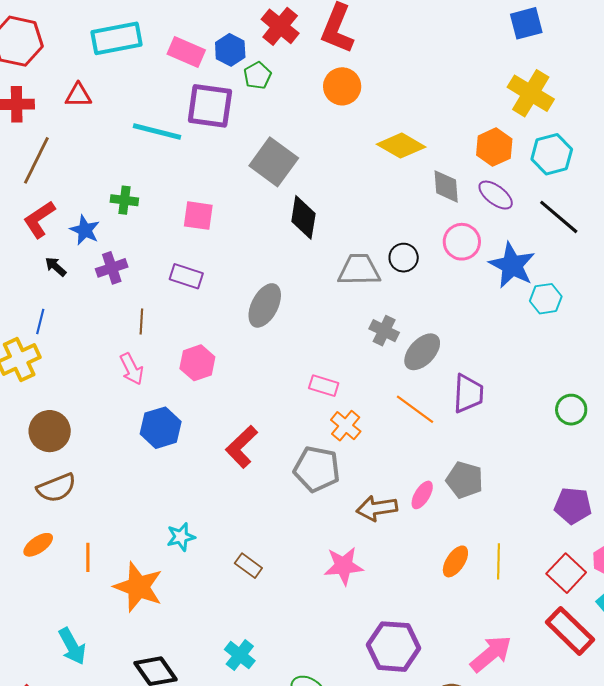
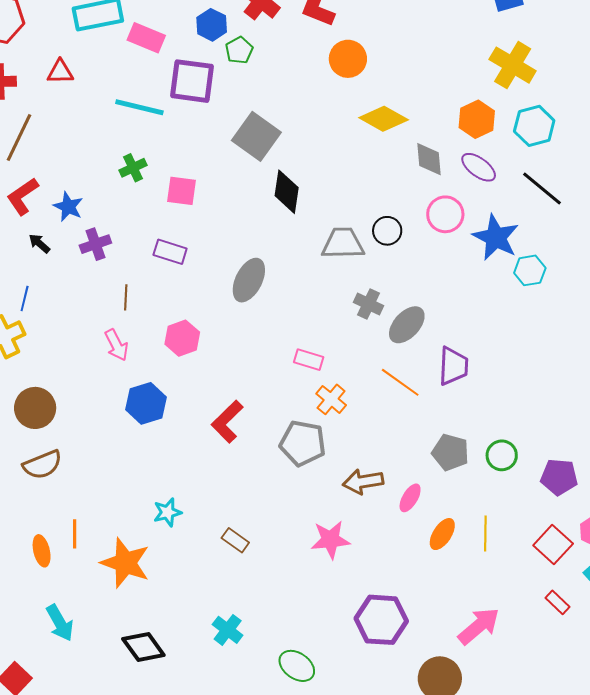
pink rectangle: (186, 52) -> (146, 38), moved
orange circle: (342, 86) -> (348, 59), moved
green cross: (124, 200) -> (133, 168), moved, turned -32
green circle: (571, 410) -> (502, 455), moved
pink ellipse: (422, 495) -> (410, 498), moved
orange ellipse: (38, 545) -> (42, 551), moved, turned -68
red rectangle: (570, 631) -> (558, 602), size x0.5

